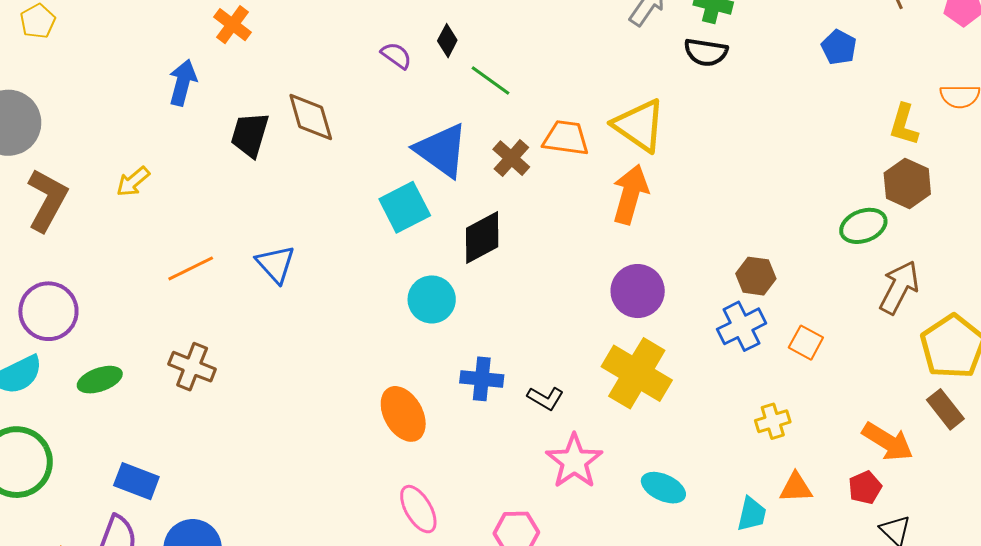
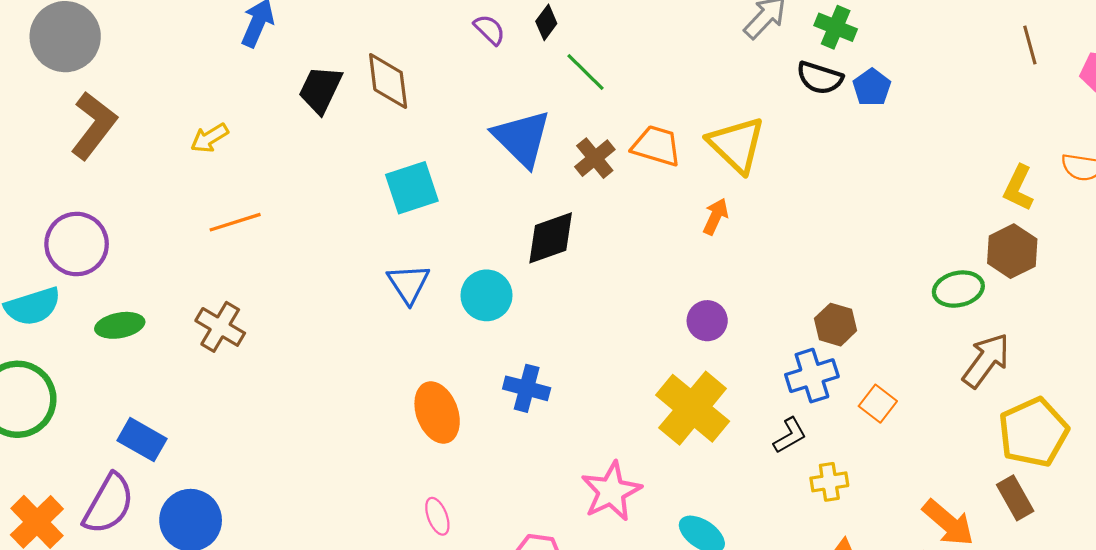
blue pentagon: (839, 47) -> (872, 87), moved
yellow arrow: (133, 182) -> (209, 138), moved
orange arrow: (630, 194) -> (716, 217), size x0.6
cyan square: (405, 207) -> (412, 188), moved
blue triangle: (276, 264) -> (409, 284), moved
purple circle: (638, 291) -> (707, 321), size x0.7
black L-shape: (545, 398) -> (790, 435), moved, turned -69
pink ellipse: (418, 509) -> (437, 516), size x0.7

